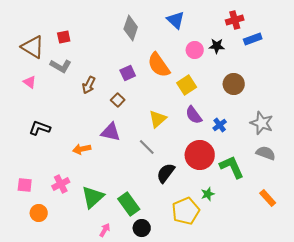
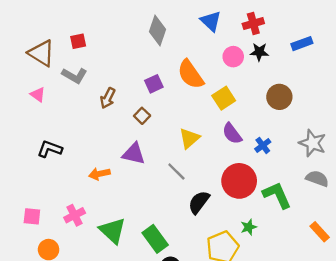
red cross: (235, 20) -> (253, 23), moved
green triangle: (93, 197) -> (112, 231), turned -35

